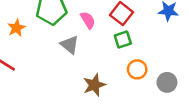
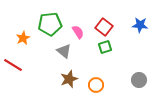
orange circle: (137, 69) -> (96, 85), moved
brown star: (94, 85) -> (69, 79), moved

